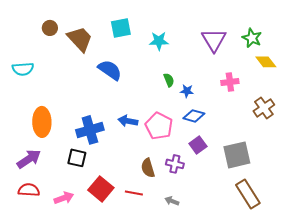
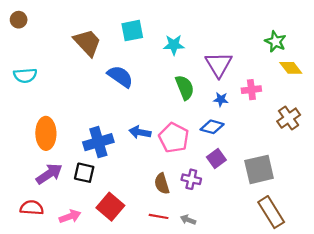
brown circle: (50, 28) -> (19, 20), moved
purple triangle: (214, 40) -> (219, 64), moved
green semicircle: (169, 80) -> (185, 87), size x1.6
blue star: (187, 91) -> (221, 99), moved
purple arrow: (29, 159) -> (49, 174), moved
red line: (134, 193) -> (159, 216), moved

